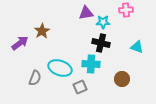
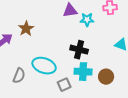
black cross: (101, 43) -> (79, 50), moved
cyan cross: (91, 64) -> (83, 72), moved

